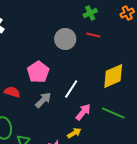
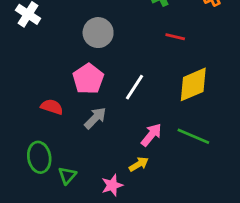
red line: (93, 35) -> (175, 37), moved
gray circle: (65, 39) -> (98, 33), moved
white line: (71, 89) -> (135, 87), moved

